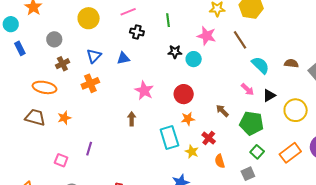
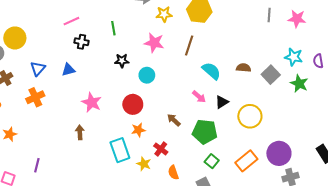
yellow circle: (89, 18) -> (15, 38), moved
brown line: (240, 40) -> (189, 45), turned 54
cyan circle: (194, 59) -> (147, 75), moved

